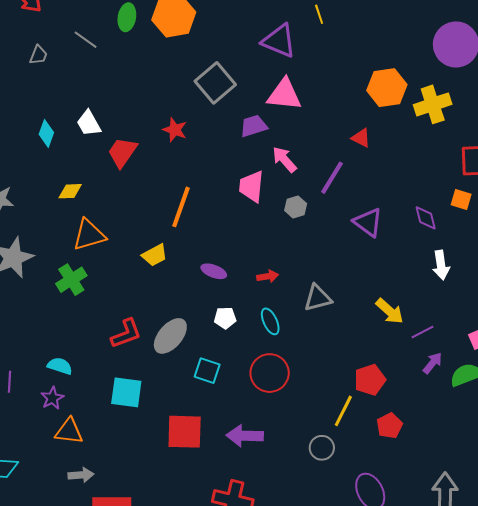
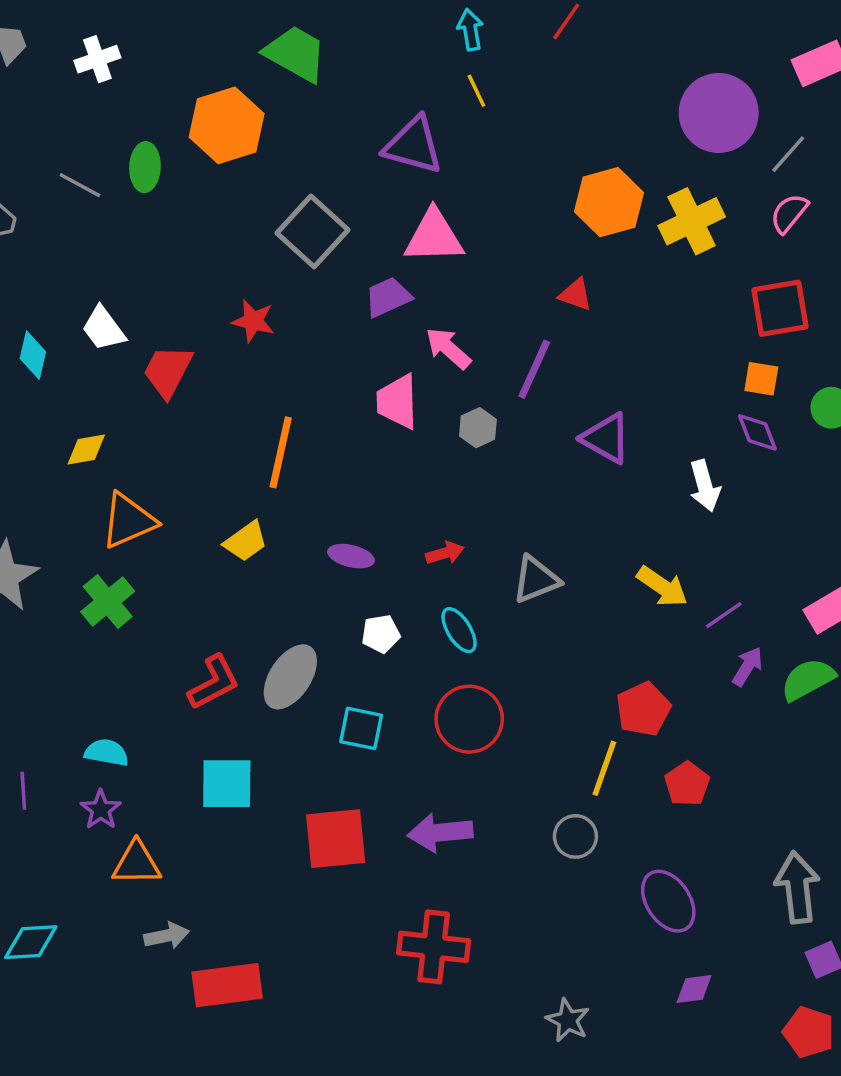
green ellipse: (127, 17) -> (145, 167), moved
purple diamond: (426, 218) -> (757, 432), moved
white arrow: (441, 265) -> (705, 486), moved

